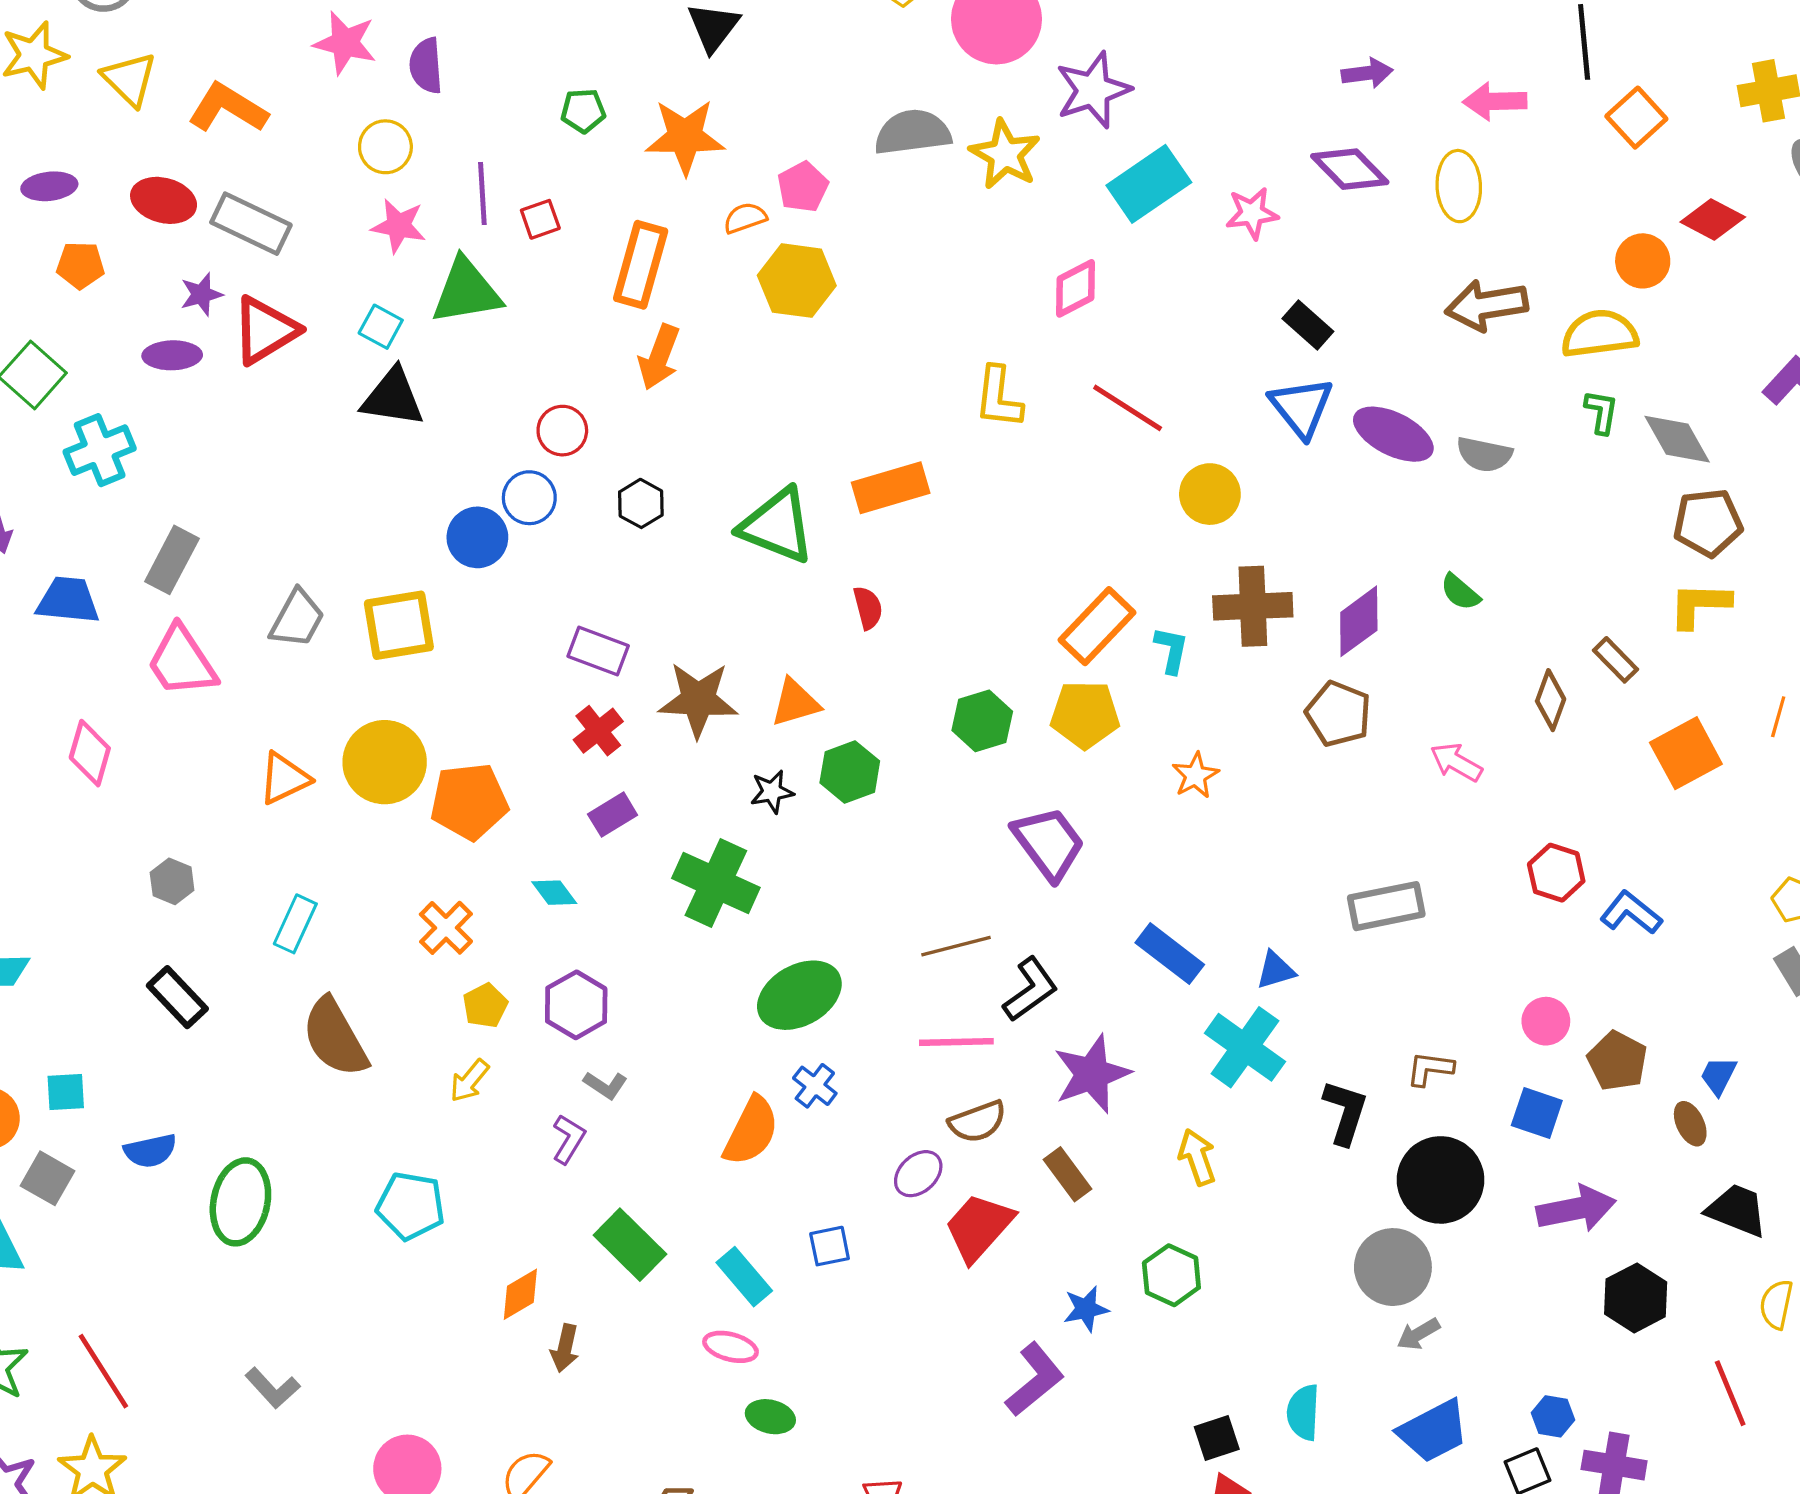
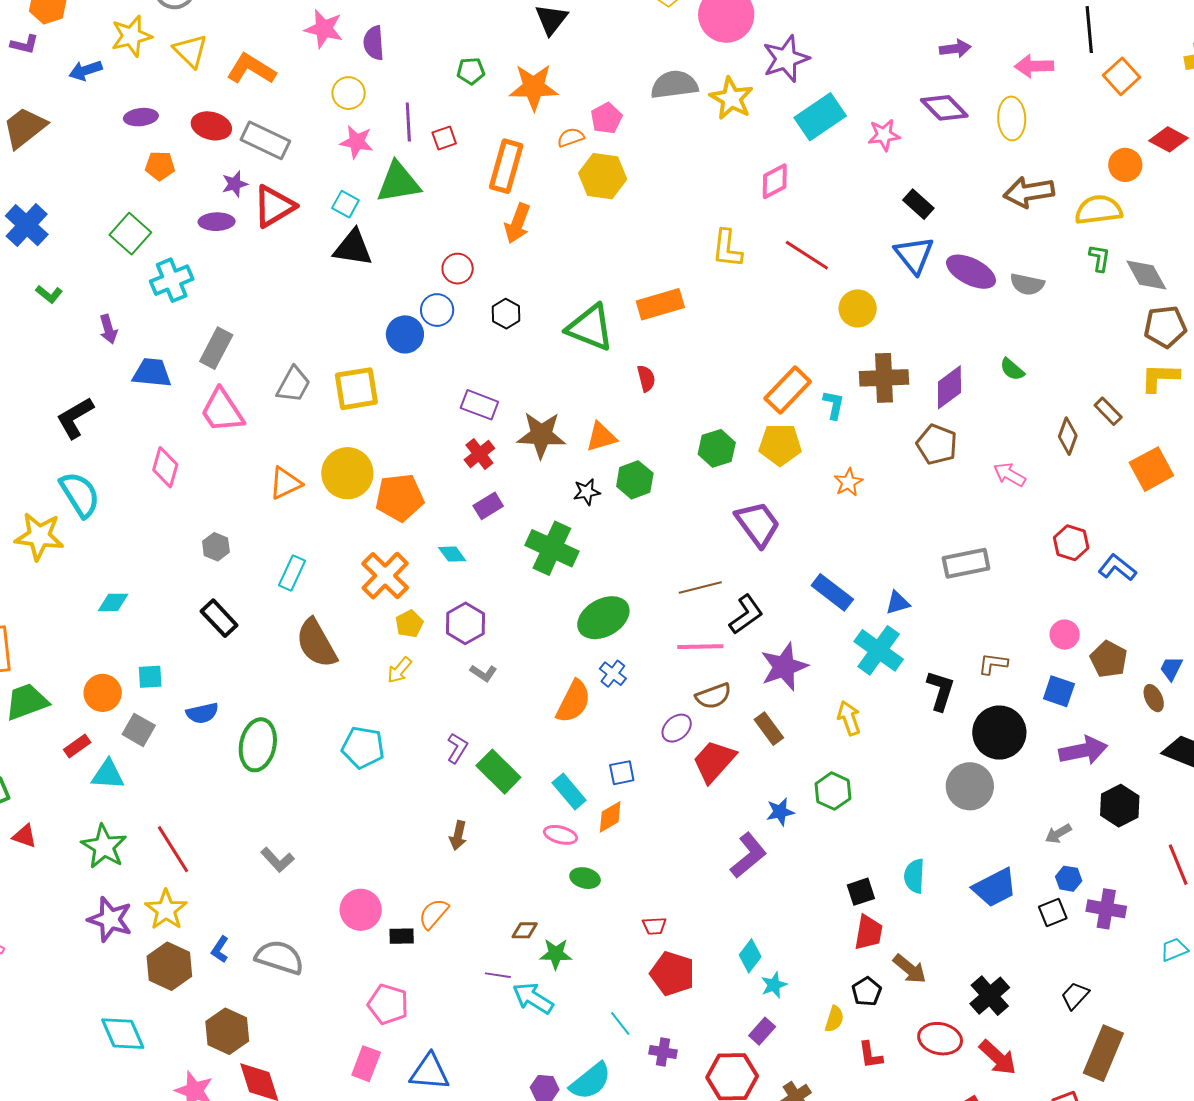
orange cross: (446, 928) -> (385, 576), size x1.4
purple L-shape: (569, 1139) -> (457, 748), moved
orange diamond: (520, 1294) -> (610, 817), moved
gray arrow: (1418, 1334) -> (1058, 834), moved

